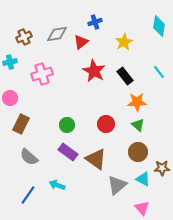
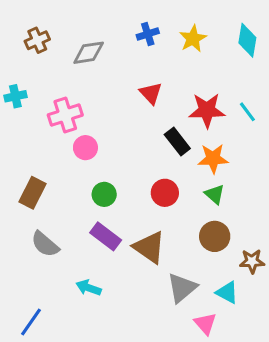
brown cross: (24, 37) -> (37, 40), moved
red triangle: (81, 42) -> (151, 93), moved, turned -35
yellow star: (124, 42) -> (193, 39), moved
red star: (94, 71) -> (207, 110), moved, turned -30
black rectangle: (125, 76) -> (177, 141), moved
pink circle: (10, 98) -> (85, 148), moved
cyan triangle: (143, 179) -> (227, 292), moved
blue line: (28, 195) -> (31, 322), moved
pink triangle: (142, 208) -> (205, 324), moved

